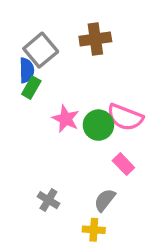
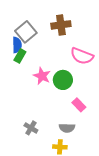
pink semicircle: (125, 117) -> (82, 56), moved
gray semicircle: (105, 200) -> (67, 128), turned -126

